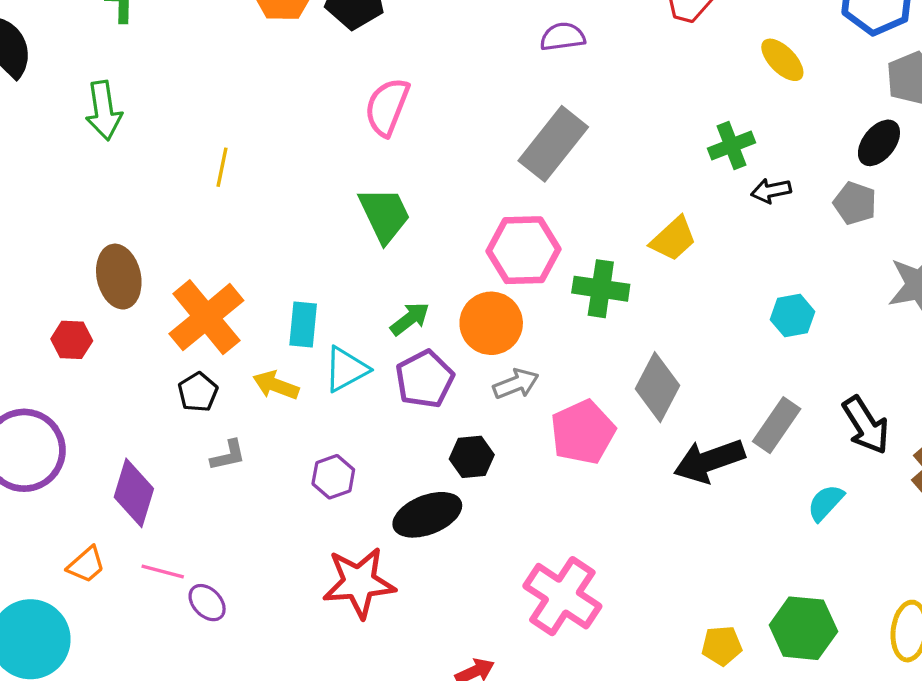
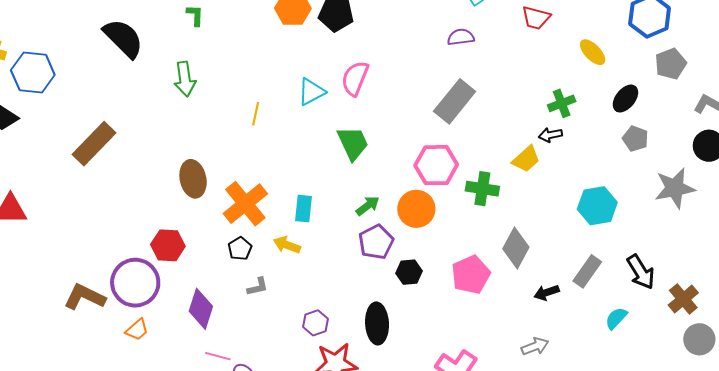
black ellipse: (879, 143) -> (625, 99), moved
black arrow: (771, 191) -> (550, 135), moved
cyan hexagon: (793, 316) -> (597, 206), size x1.5
red hexagon: (72, 340) -> (168, 245), moved, size x1.4
cyan triangle: (346, 369) -> (311, 92), moved
gray arrow: (516, 384) -> (535, 346), moved
black hexagon: (472, 457) -> (409, 272), moved
black arrow: (709, 461) -> (547, 293), size x0.6
purple hexagon: (333, 477) -> (315, 323), moved
black ellipse: (427, 515) -> (377, 323), turned -72
orange trapezoid: (86, 565) -> (137, 330), moved

